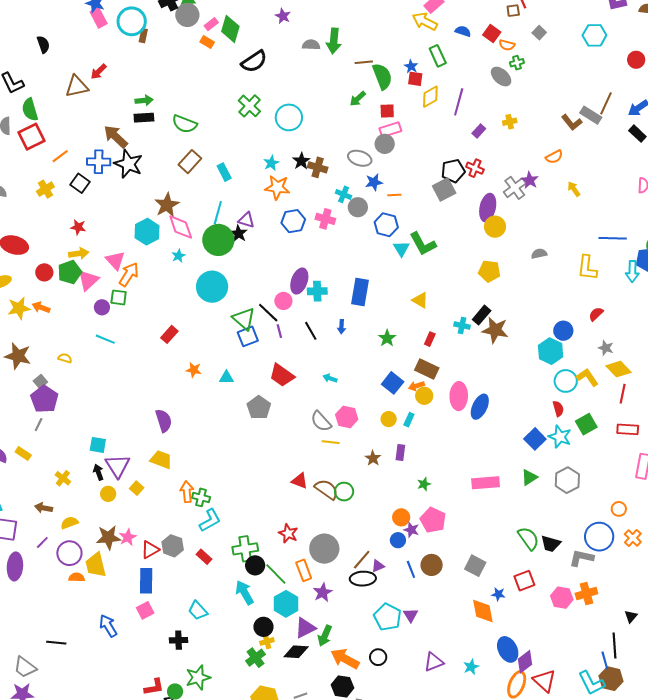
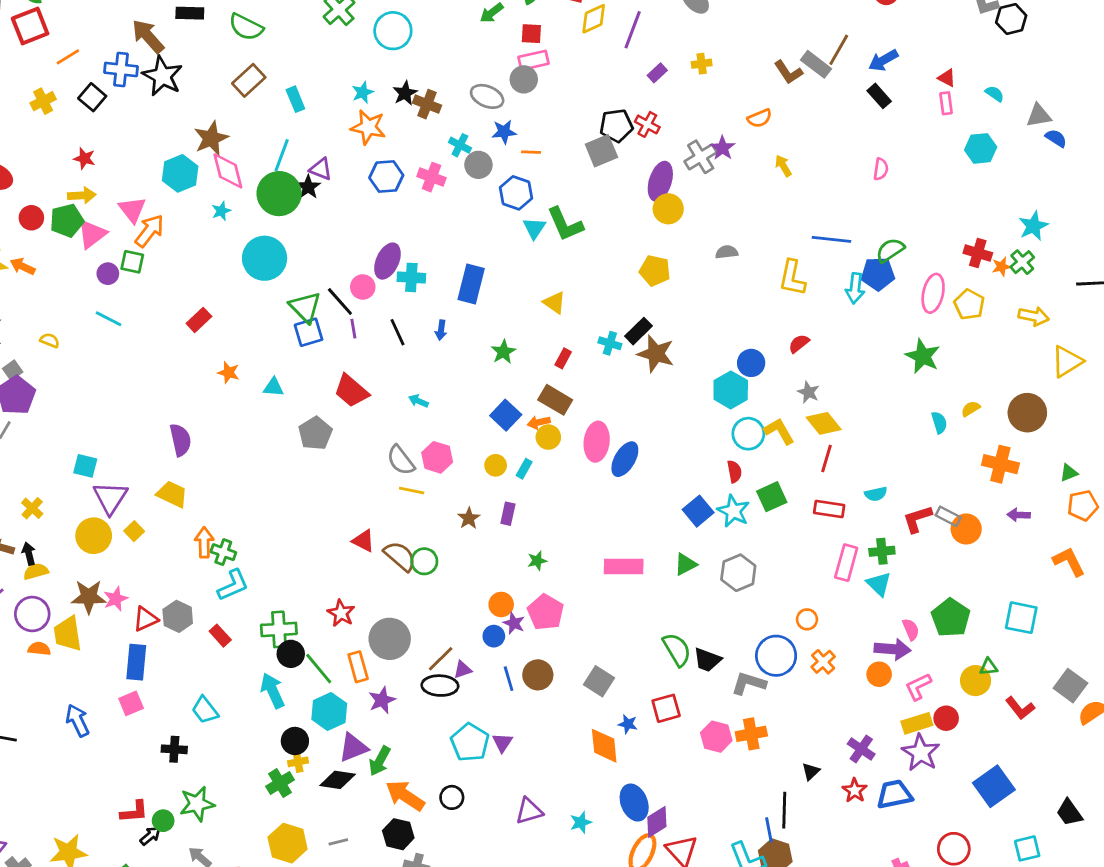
black arrow: (98, 472) -> (29, 554), moved
yellow circle: (108, 494) -> (94, 536), size x1.6

